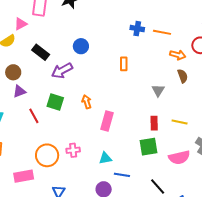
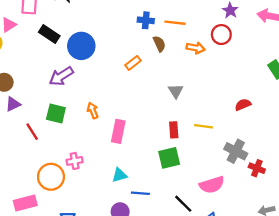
blue circle: (81, 46) -> (81, 46), size x1.5
black rectangle: (41, 52) -> (49, 34), moved
orange rectangle: (124, 64) -> (133, 63), turned 56
brown semicircle: (183, 76) -> (159, 44), moved
pink cross: (73, 150) -> (75, 161), moved
pink semicircle: (179, 157) -> (212, 185), moved

